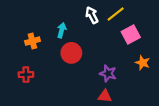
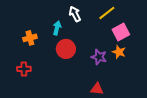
white arrow: (92, 15) -> (75, 14), moved
orange star: (143, 63) -> (119, 52), moved
purple star: (108, 73) -> (99, 57), moved

